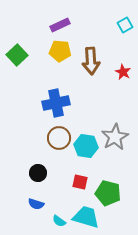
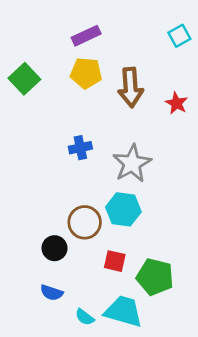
blue cross: (56, 103) -> (80, 148), size x0.6
gray star: (115, 137) -> (132, 163), moved
brown circle: (59, 138) -> (85, 222), moved

